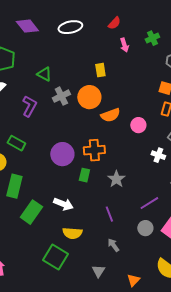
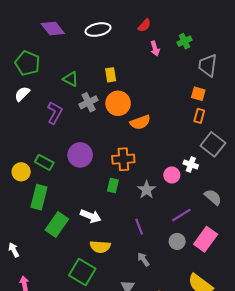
yellow rectangle: (100, 70) -> (111, 75), moved
pink circle: (138, 125) -> (172, 175), moved
green rectangle: (16, 143) -> (44, 162), moved
purple circle: (62, 154) -> (80, 155), moved

